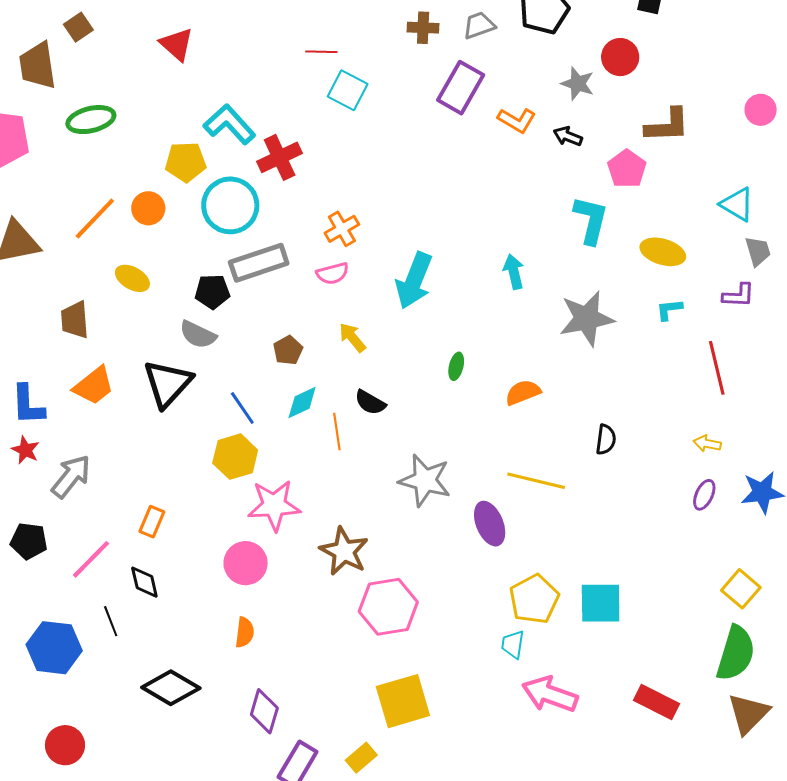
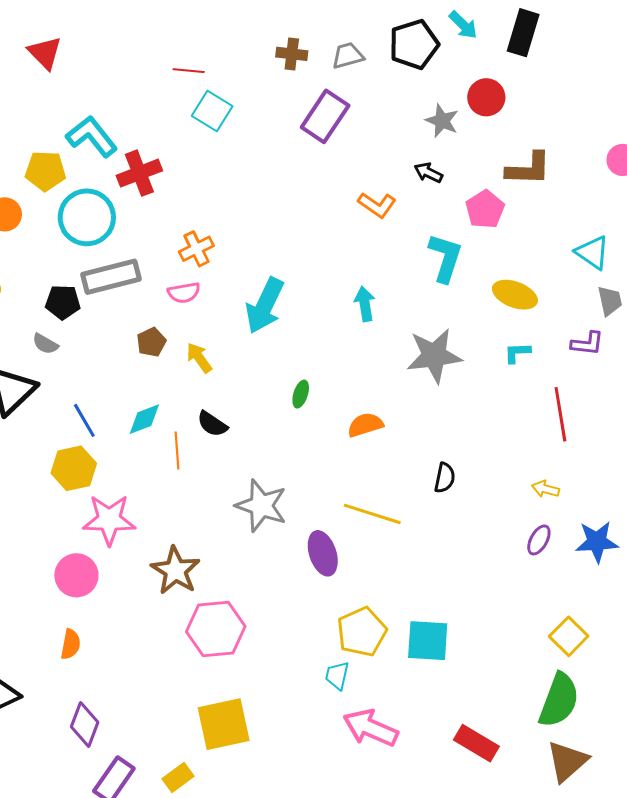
orange L-shape: (517, 120) -> (377, 205), moved
gray semicircle: (198, 335) -> (45, 344), size x0.7
brown pentagon: (288, 350) -> (151, 342), moved

